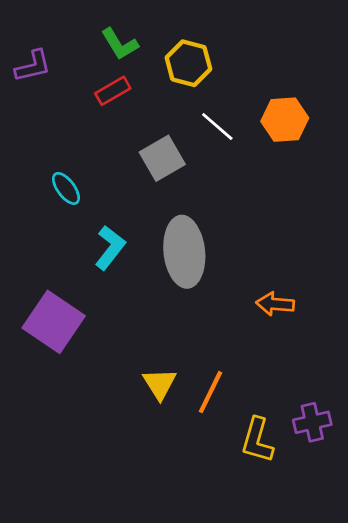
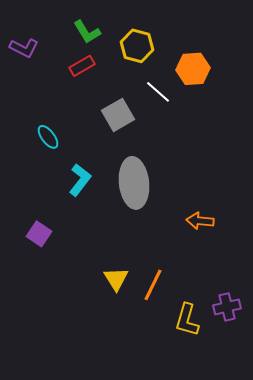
purple L-shape: (33, 66) -> (24, 48), turned 40
orange hexagon: (285, 120) -> (193, 69), moved
purple square: (54, 322) -> (39, 234), size x0.6

